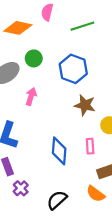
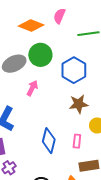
green circle: (34, 58) -> (40, 55), size x1.5
brown star: (85, 105) -> (79, 104), turned -30

